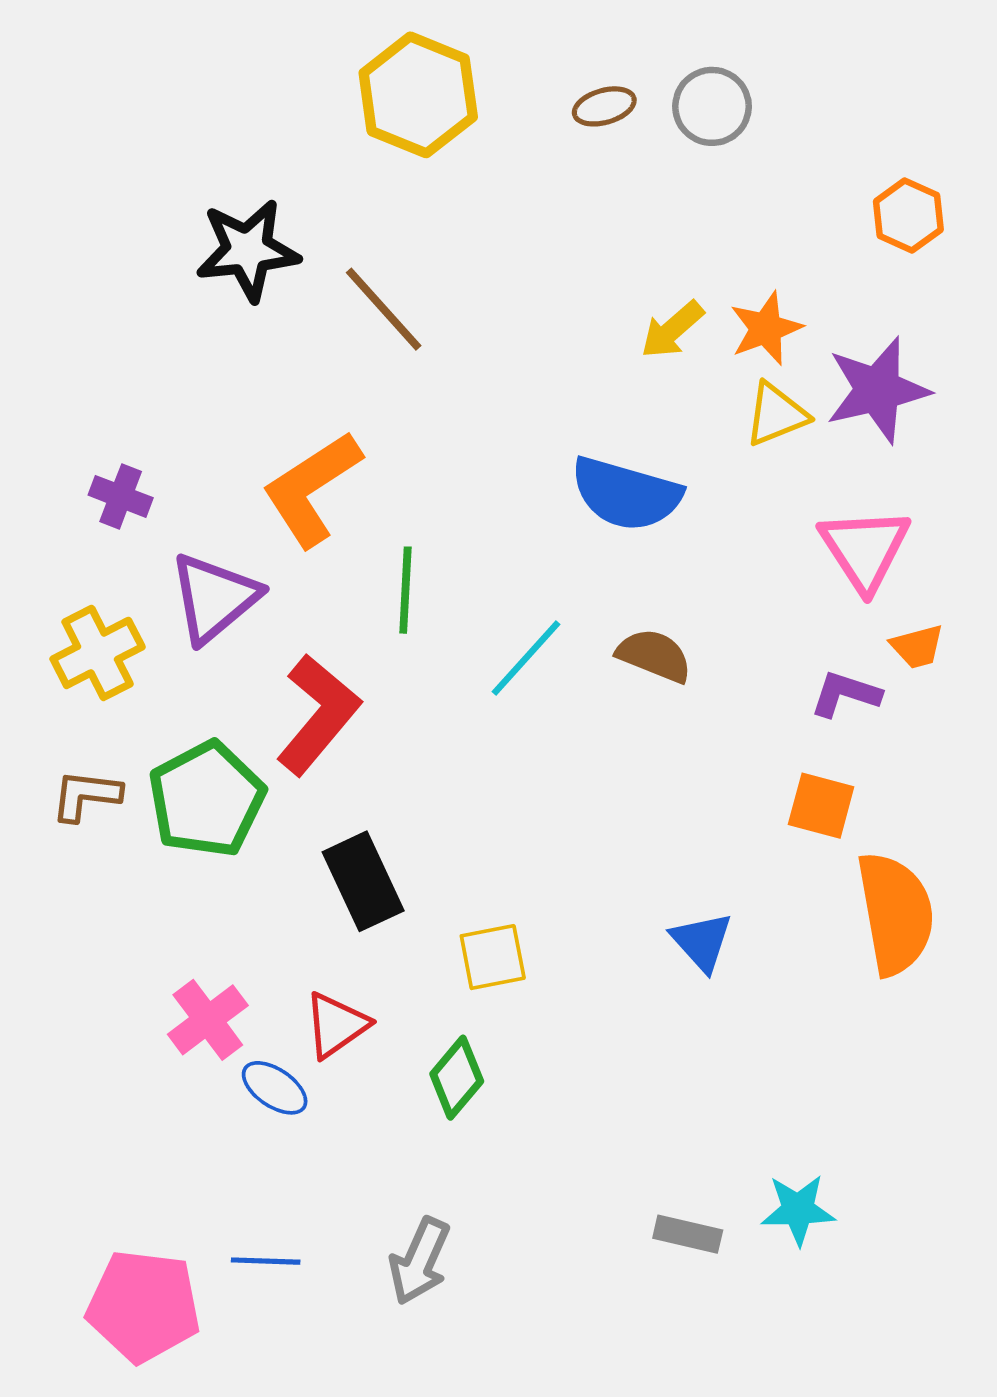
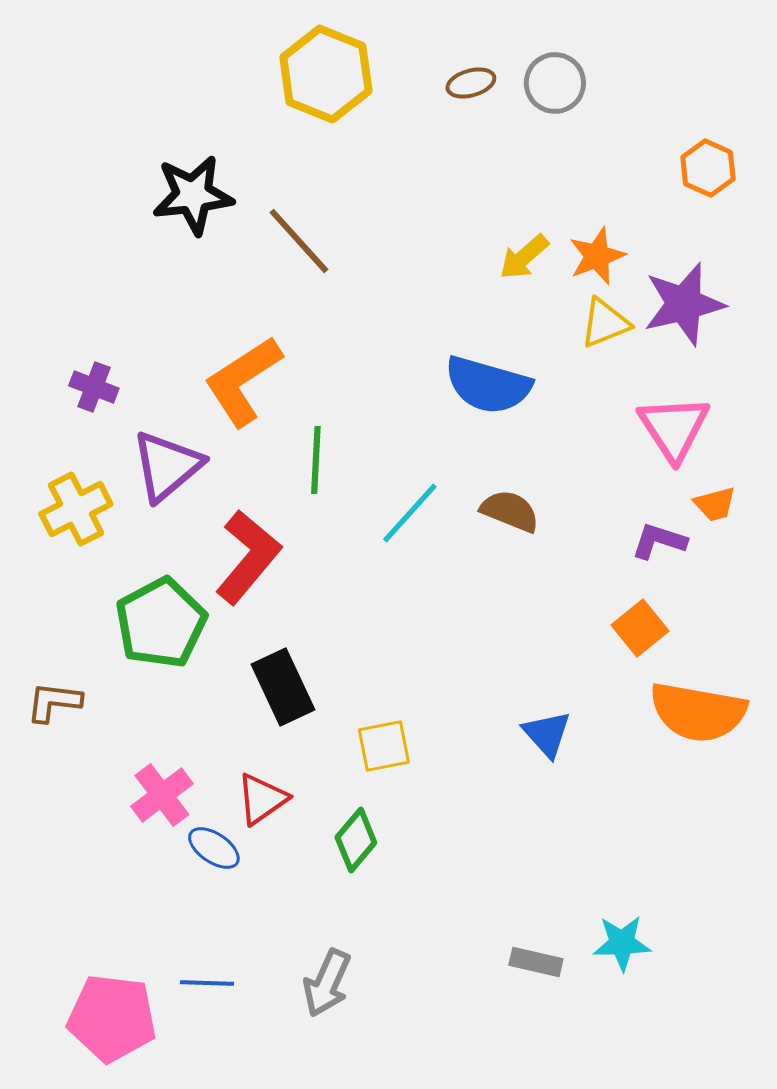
brown L-shape: (86, 795) -> (54, 702), moved
orange square: (821, 806) -> (640, 628), turned 36
orange semicircle: (895, 913) -> (698, 712), turned 110

